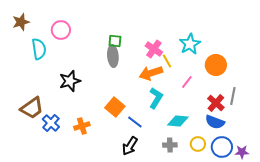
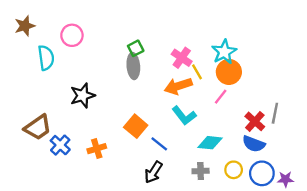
green square: (115, 41) -> (136, 48), turned -32
orange circle: (216, 65) -> (229, 72), moved
cyan L-shape: (156, 98) -> (184, 116), turned 110

